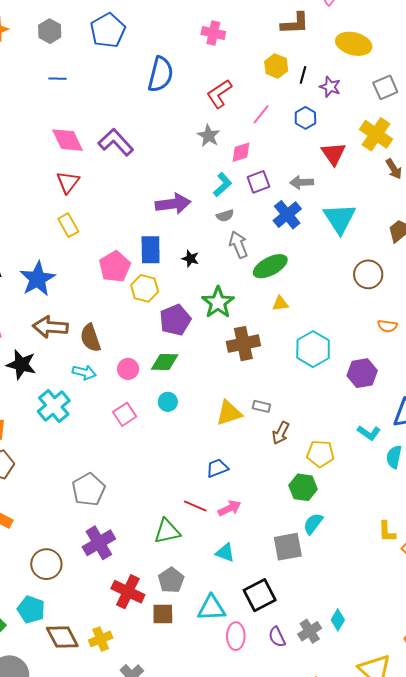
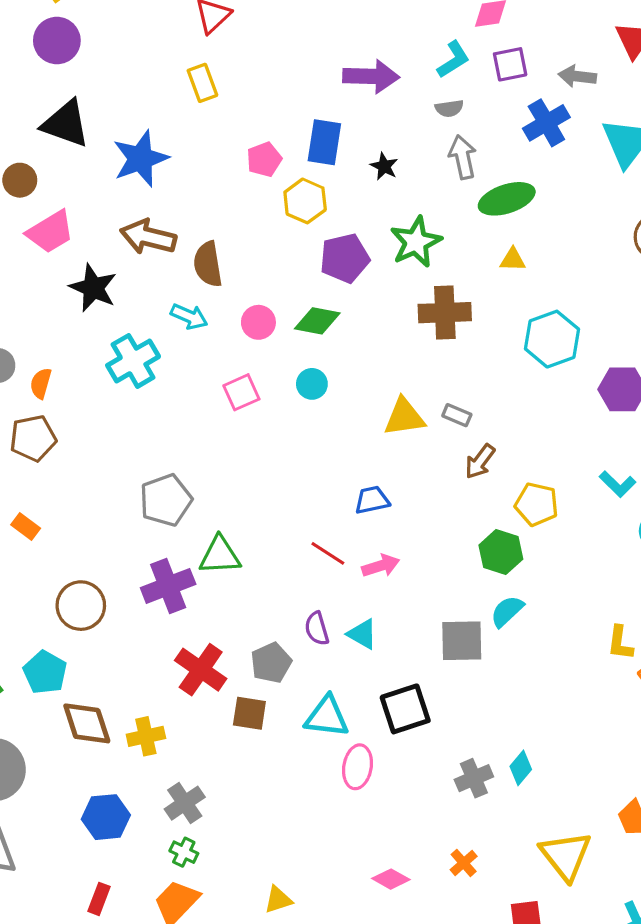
pink pentagon: (115, 267) -> (264, 159), size x0.7
green triangle: (167, 531) -> (220, 555), moved
purple semicircle: (277, 637) -> (317, 629), moved

